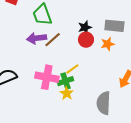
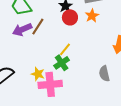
pink cross: (47, 77) -> (50, 84), moved
yellow star: (67, 93) -> (38, 74), moved
gray semicircle: (104, 103) -> (104, 74), size x0.7

